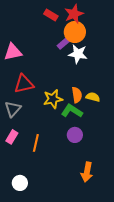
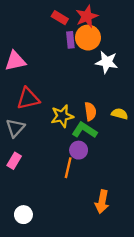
purple rectangle: (64, 43) -> (70, 40), moved, turned -56
white star: (78, 54) -> (107, 62), moved
yellow semicircle: (93, 97) -> (120, 114), moved
purple circle: (75, 135) -> (79, 150), moved
orange line: (36, 143) -> (68, 168), moved

